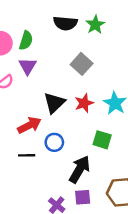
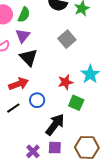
black triangle: (54, 103) -> (29, 57), moved, turned -36
red star: (84, 103) -> (65, 82), moved
black line: (27, 155) -> (13, 108), turned -40

